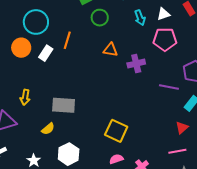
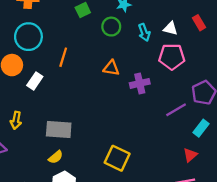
white triangle: (163, 14) -> (170, 29), turned 32
green circle: (100, 18) -> (111, 27), moved
white rectangle: (46, 53) -> (35, 81), moved
purple line: (169, 87) -> (176, 110), turned -42
yellow semicircle: (48, 129) -> (56, 157), moved

